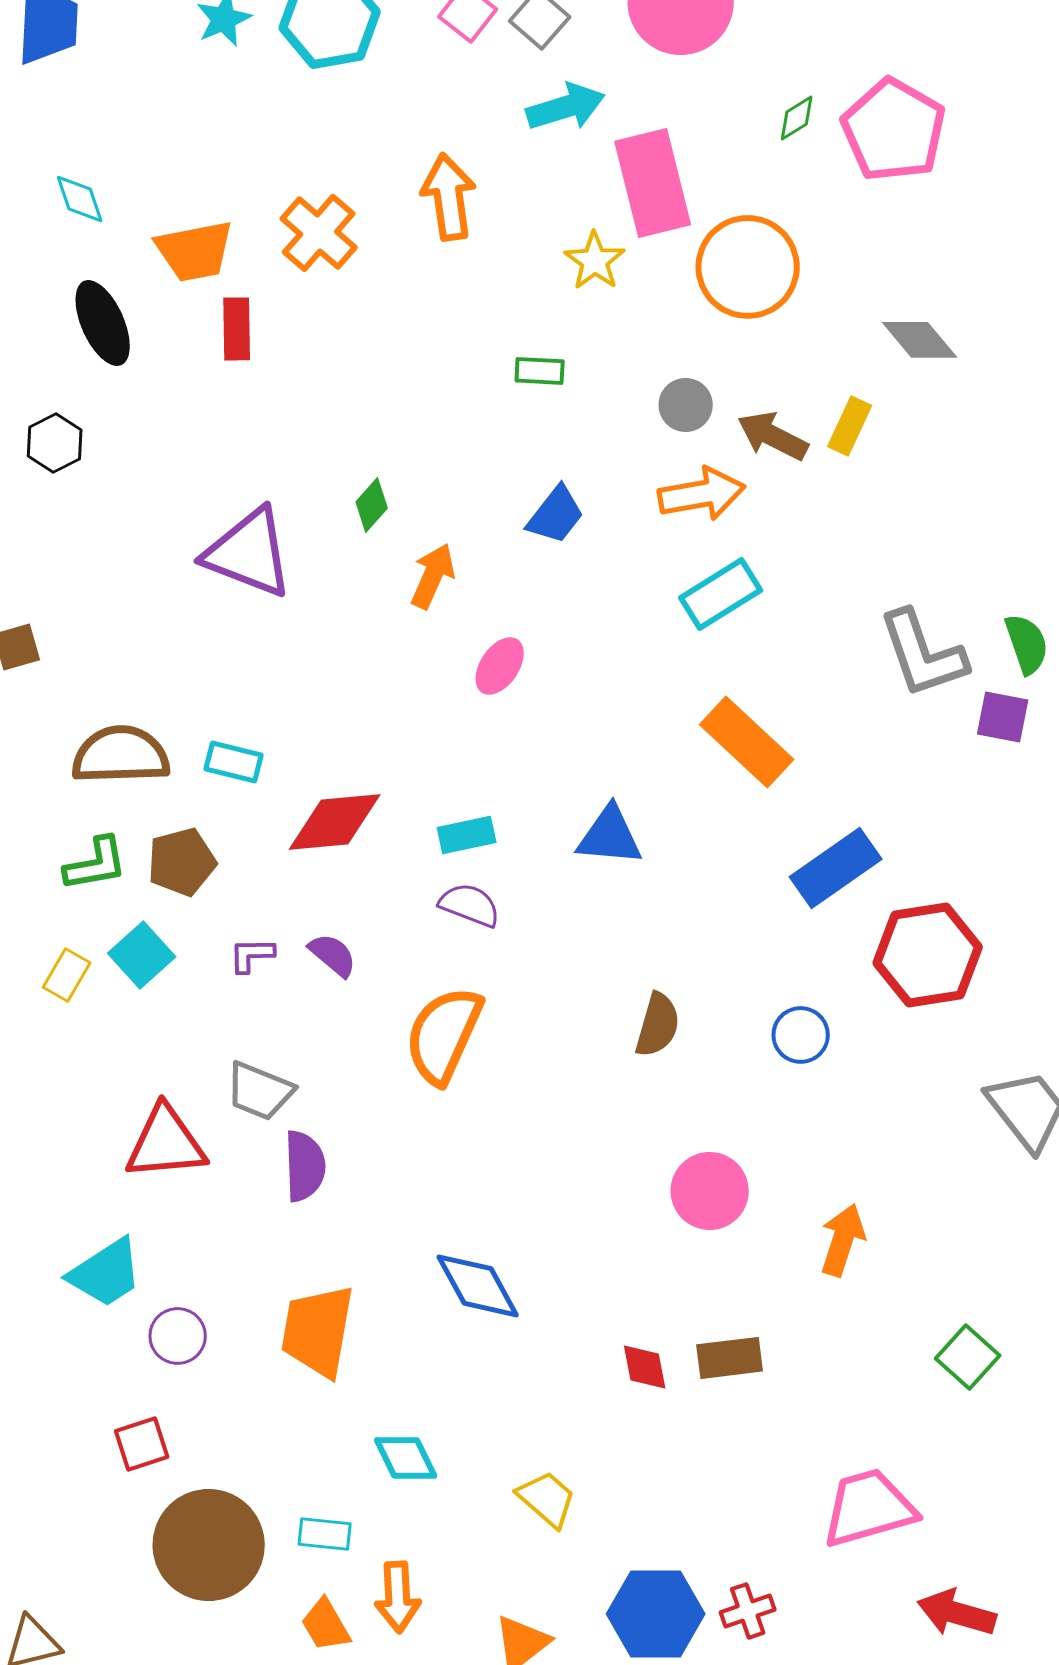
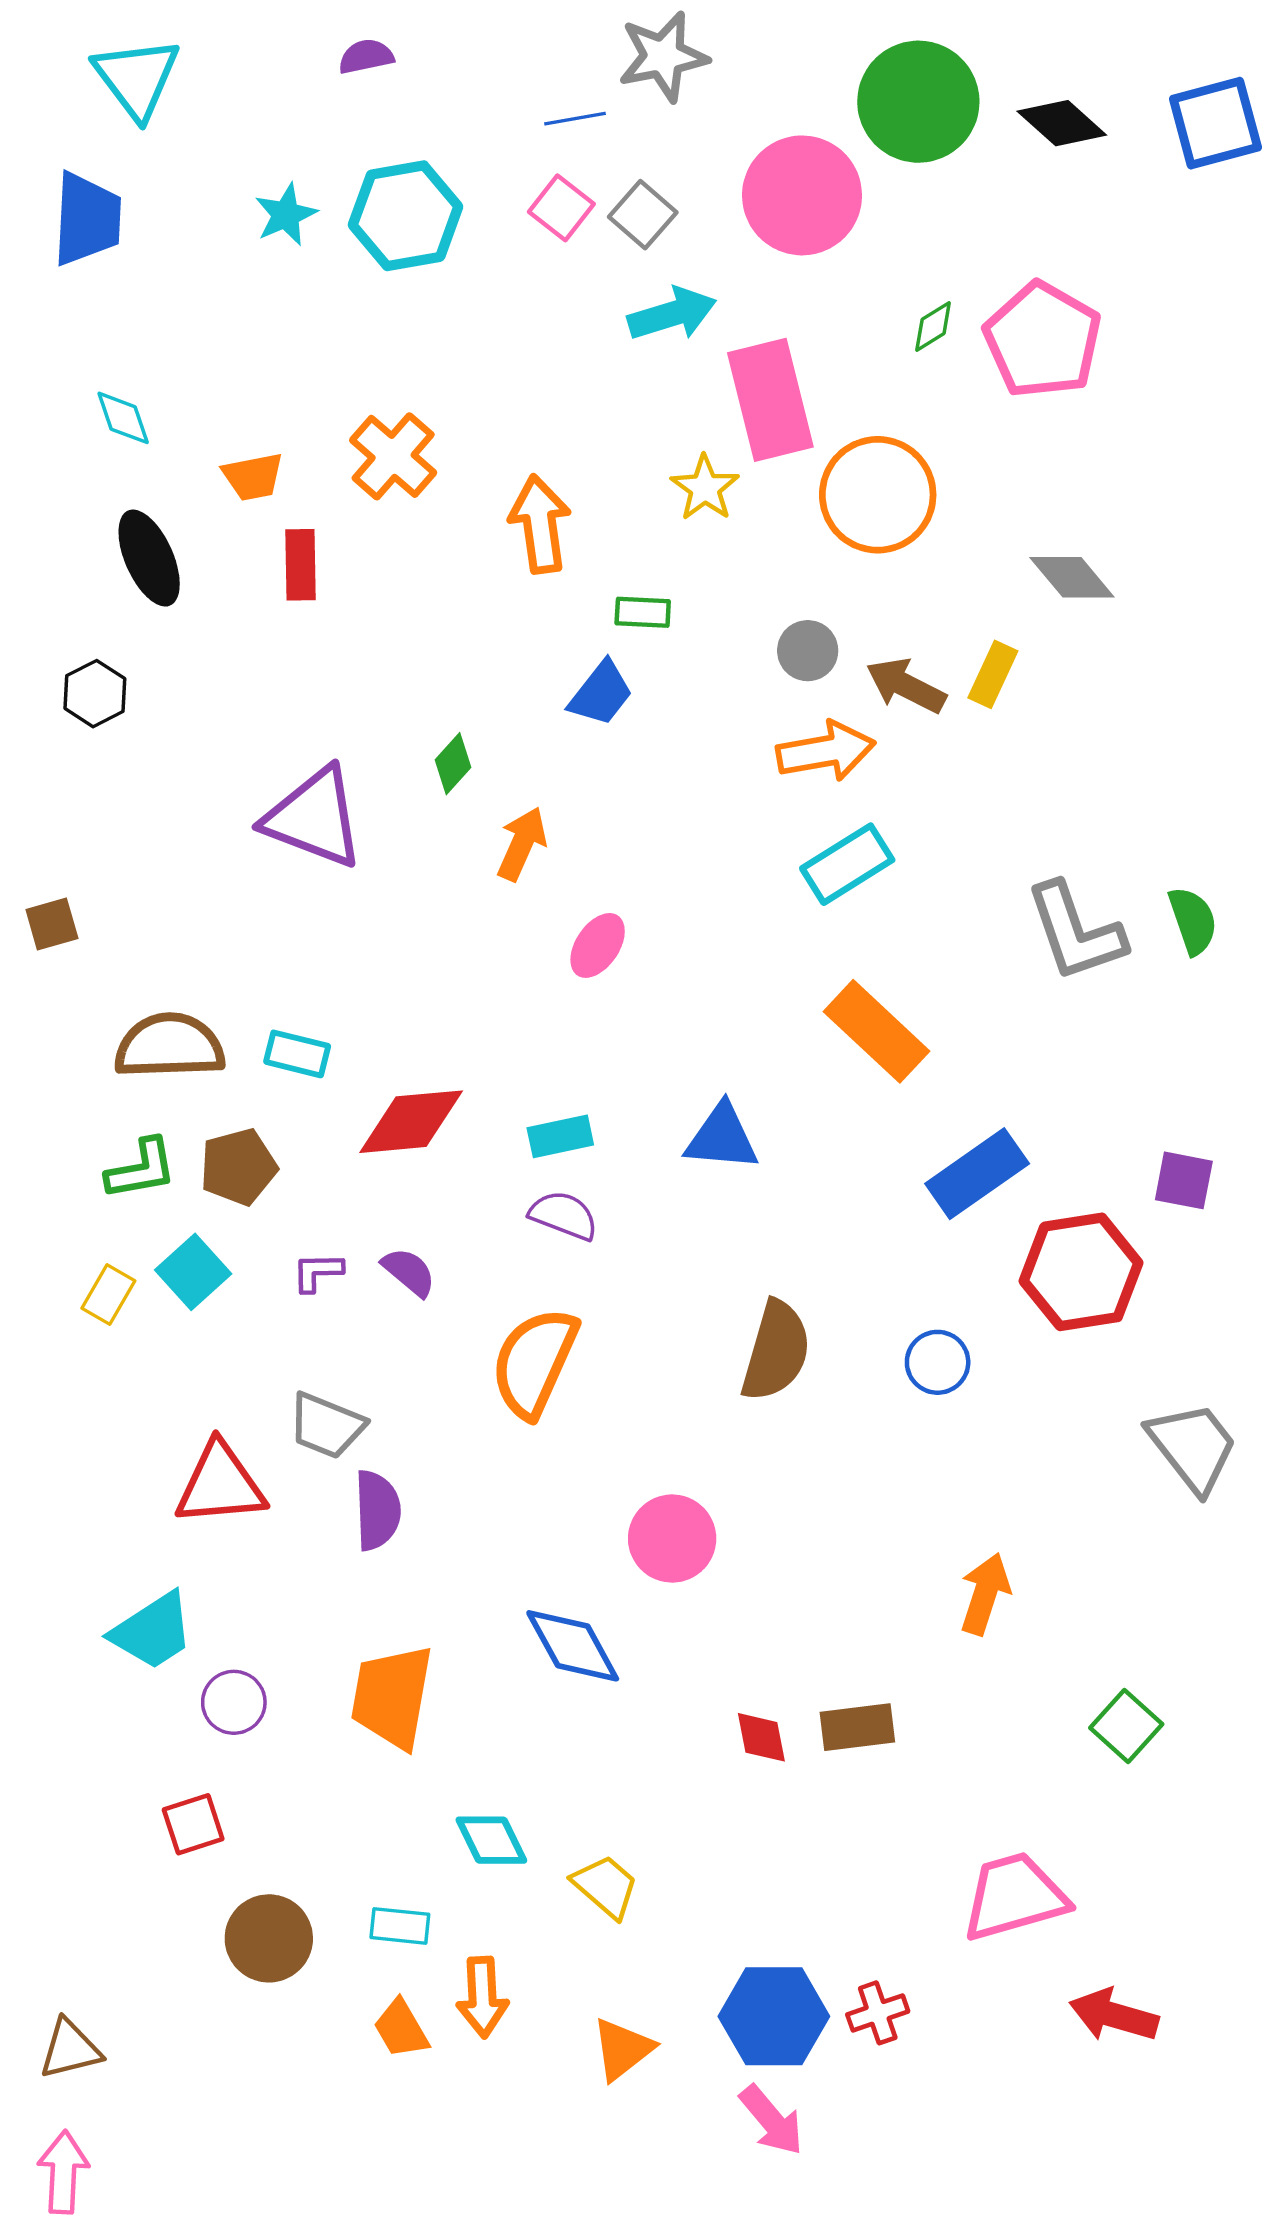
orange arrow: (449, 197) -> (540, 524), moved
orange trapezoid: (195, 251) -> (253, 477), size x0.7
blue trapezoid: (556, 515) -> (601, 694), moved
purple square: (1003, 717) -> (1184, 1180), moved
brown semicircle: (658, 1025) -> (776, 1351), size x1.4
pink circle: (710, 1191) -> (672, 1539), moved
yellow trapezoid: (547, 1499) -> (605, 1886), moved
brown circle: (209, 1545) -> (269, 1938), size x0.7

